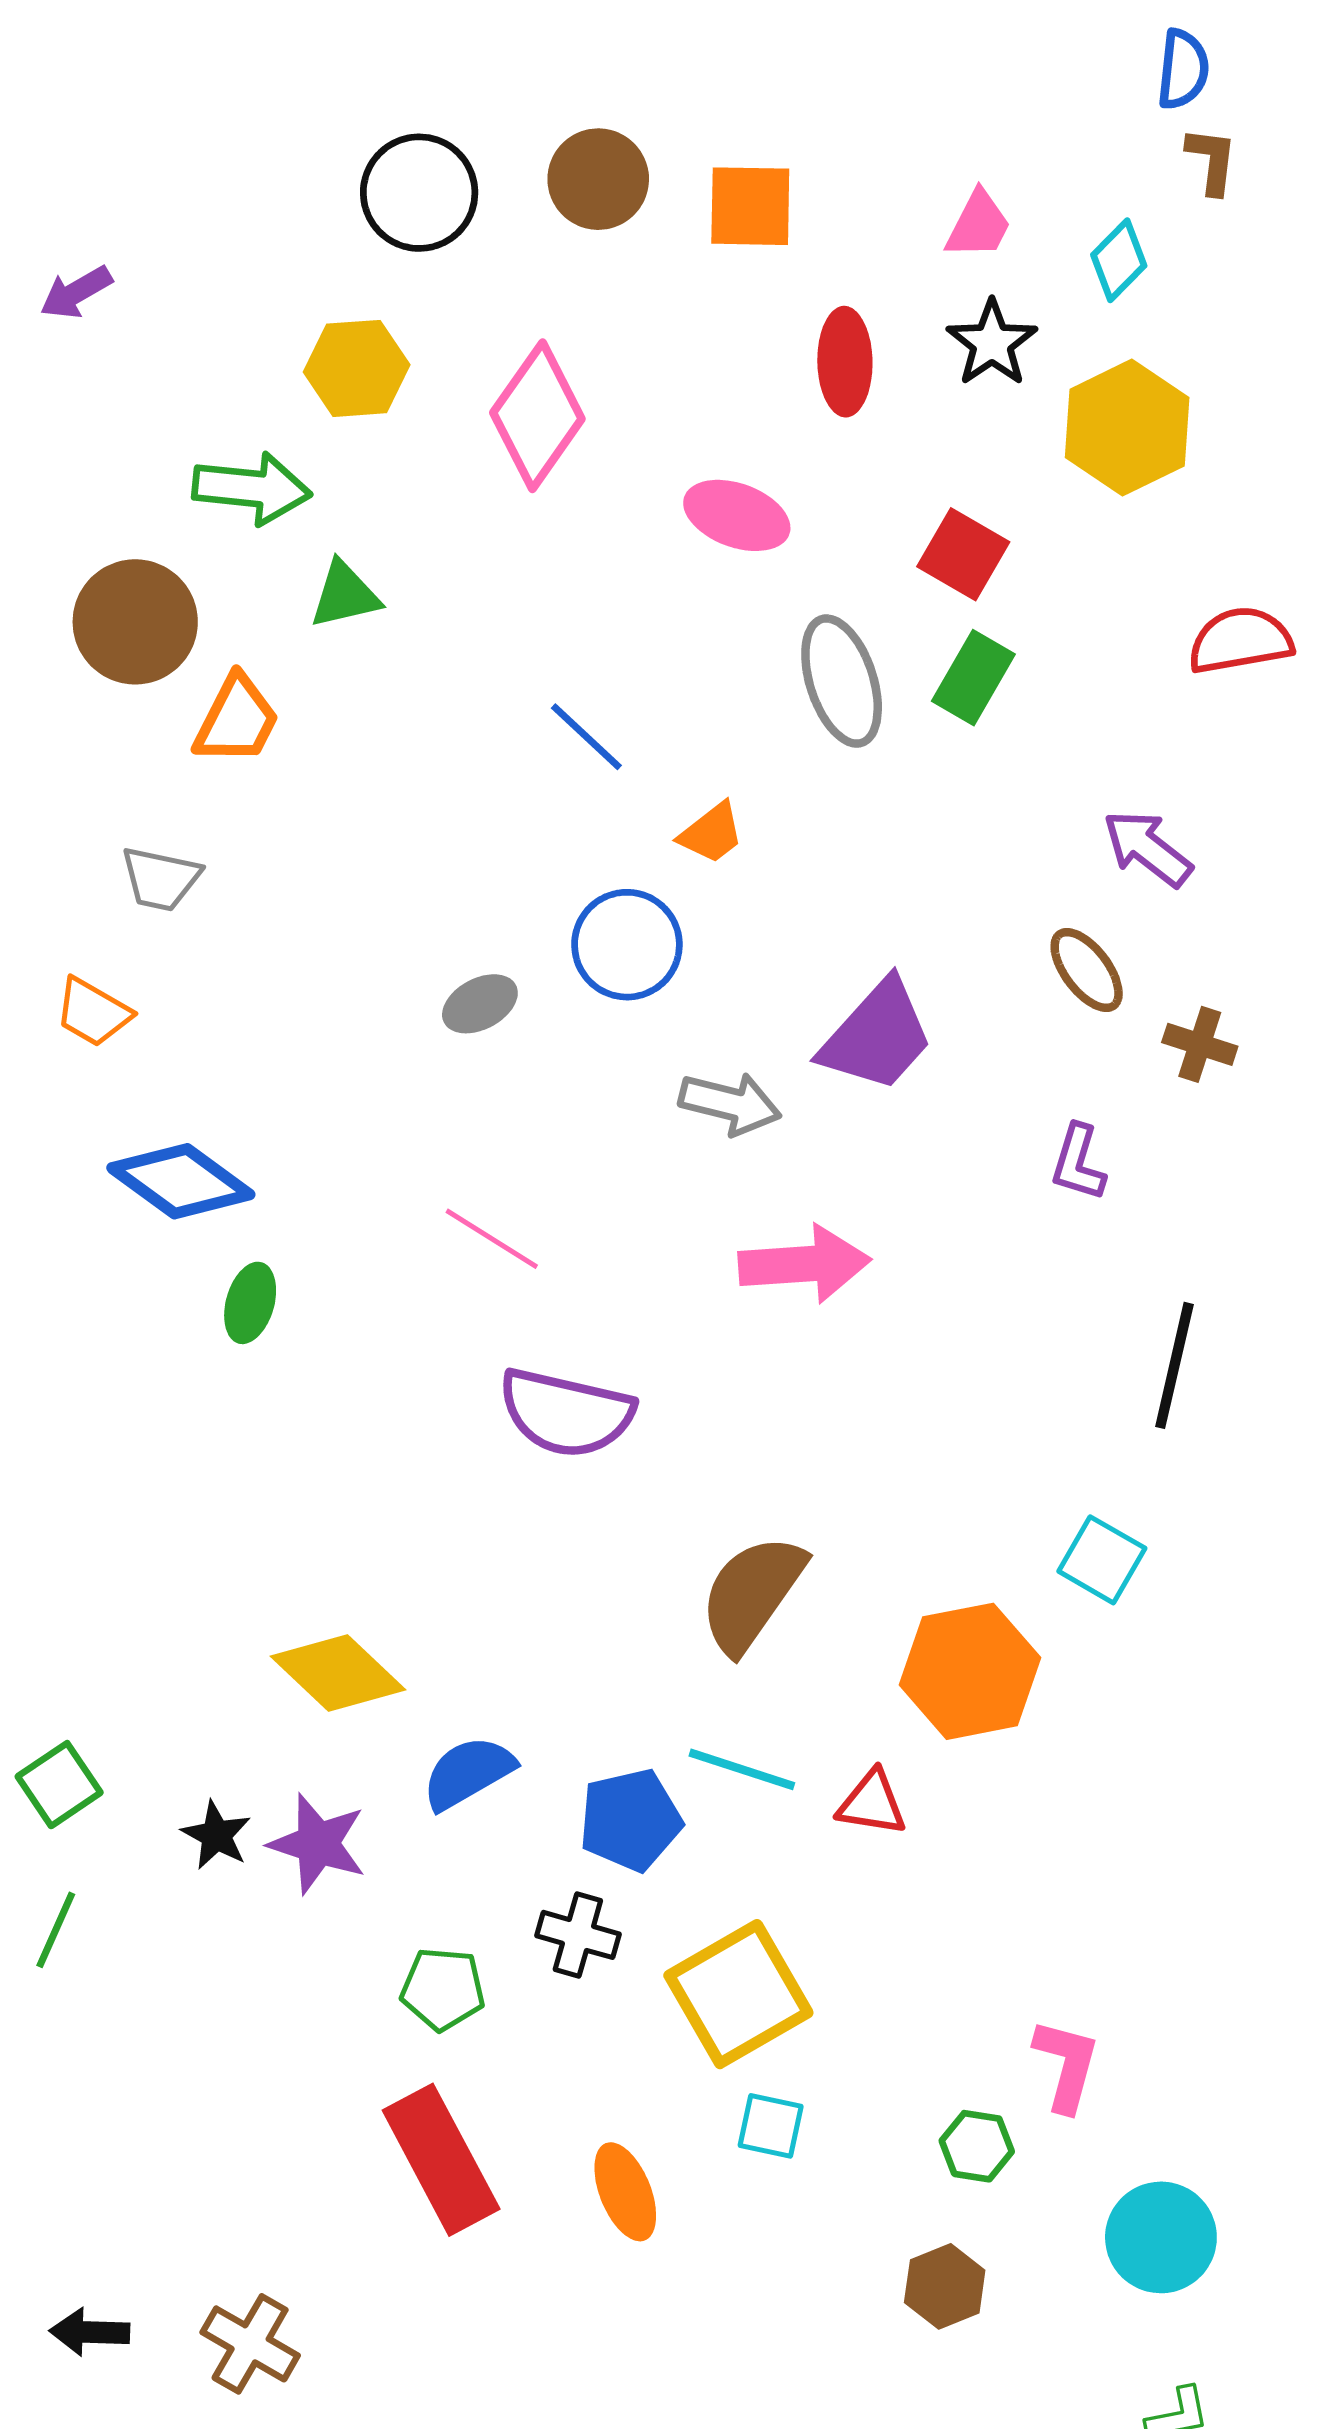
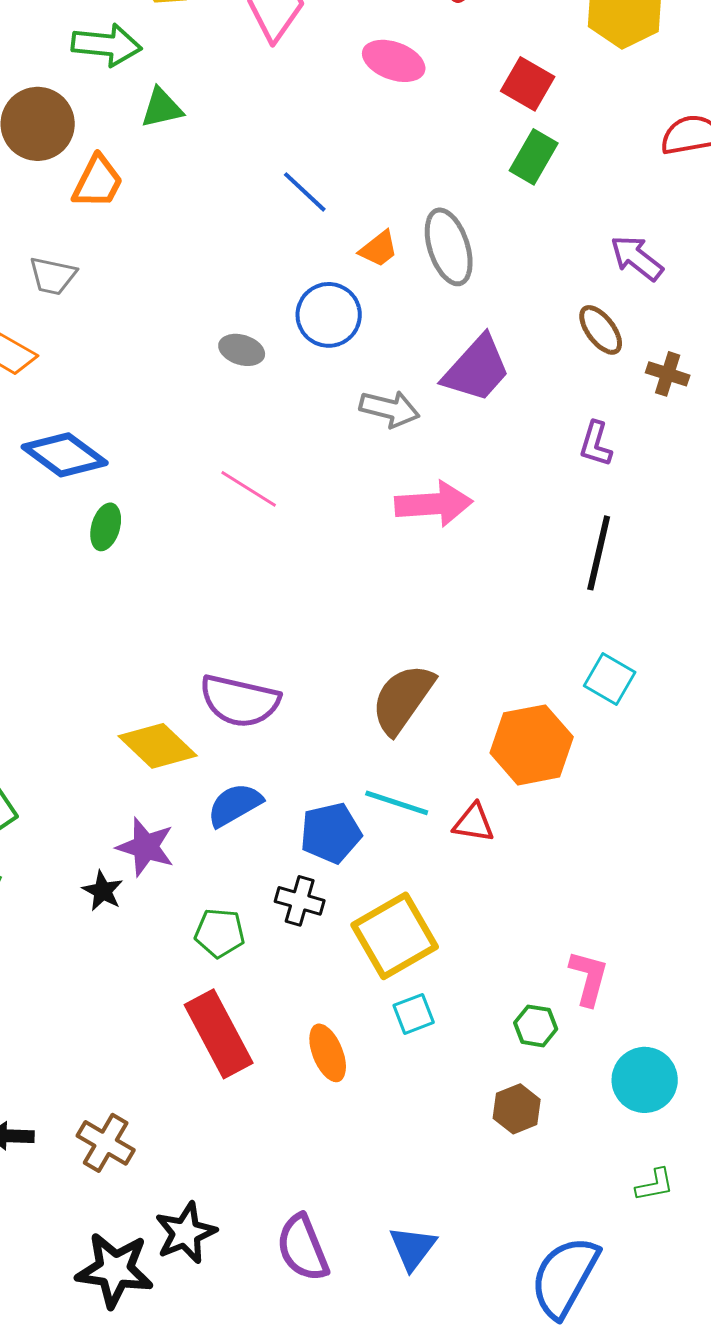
gray ellipse: (842, 681) -> (449, 247), moved
gray ellipse: (480, 1004) -> (242, 350), turned 45
black line: (1174, 1365) -> (599, 553), moved
purple semicircle: (566, 1413) -> (240, 701), moved
black star: (216, 1835) -> (103, 891), moved
cyan square: (771, 2126) -> (414, 1014), turned -33

